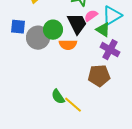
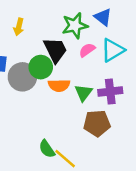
black trapezoid: (77, 24) -> (55, 50), moved
green triangle: (103, 30) -> (83, 93), moved, turned 35
purple cross: (110, 50) -> (110, 92), turned -36

